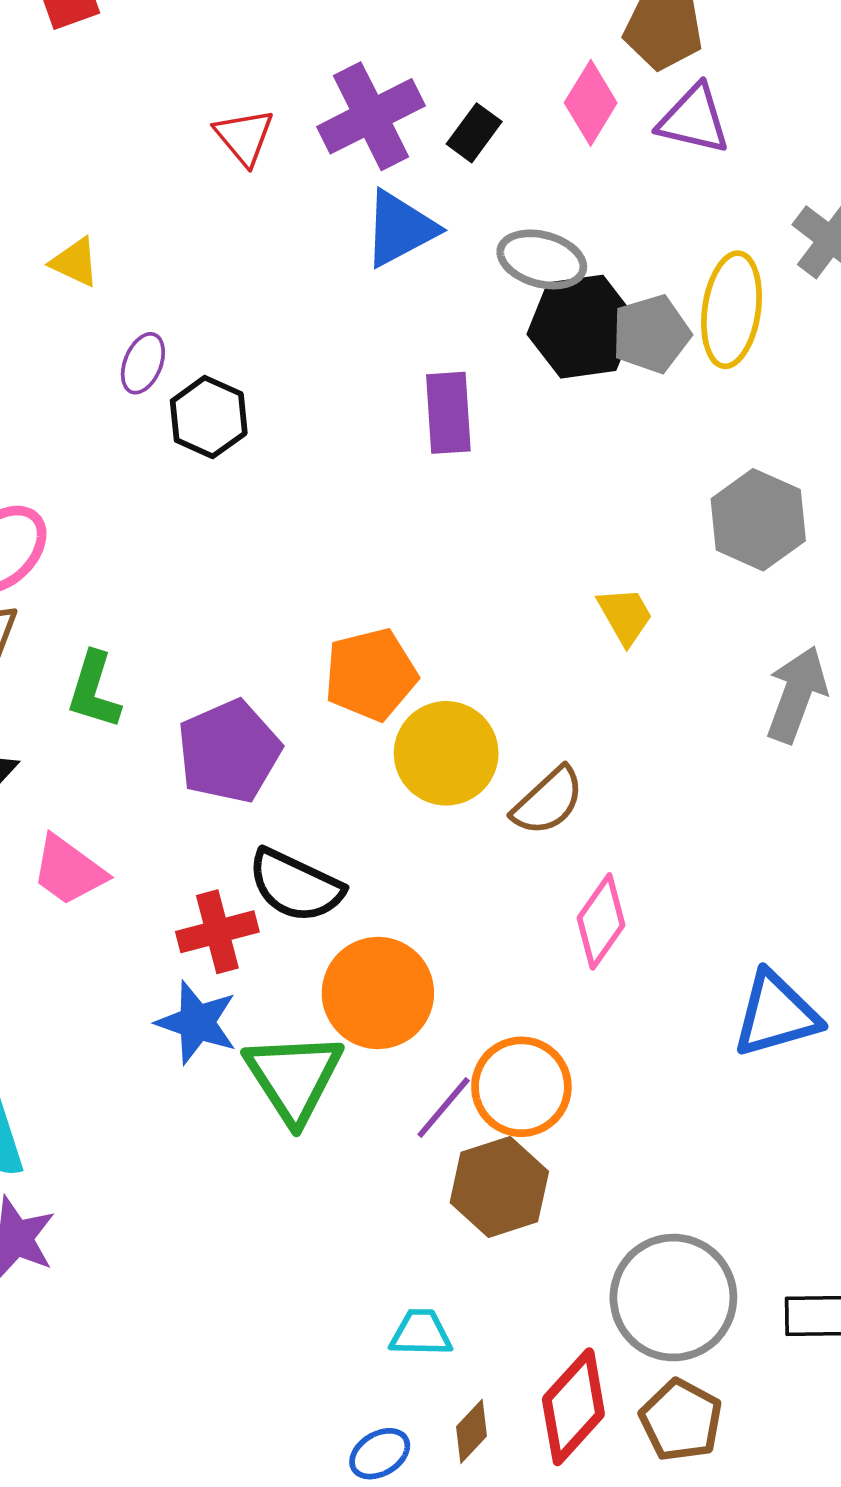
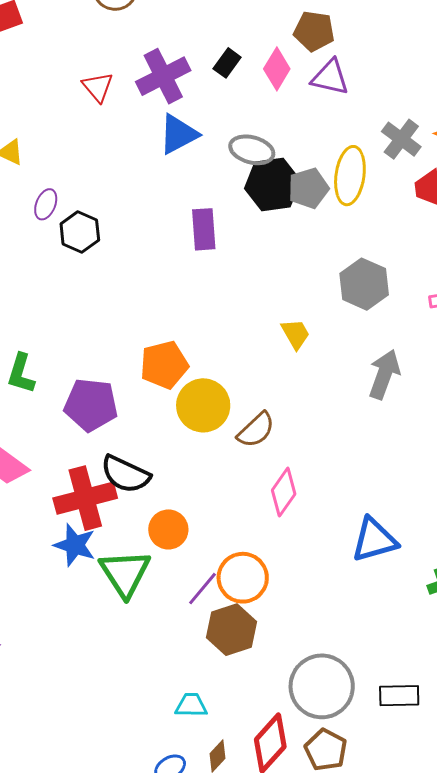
black rectangle: (474, 133) -> (227, 63), moved
purple pentagon: (229, 751) -> (91, 405), turned 30
red cross: (217, 932) -> (85, 498), size x1.5
orange circle: (378, 993) -> (168, 529), size x0.7

